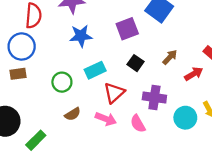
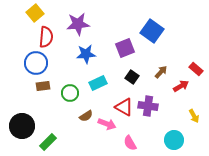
brown rectangle: (18, 74) -> (43, 86), moved
red triangle: (114, 93) -> (124, 107), moved, turned -48
brown semicircle: (73, 114) -> (86, 116), moved
cyan circle: (185, 118) -> (174, 140), moved
pink semicircle: (138, 124) -> (130, 143), moved

